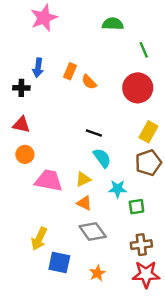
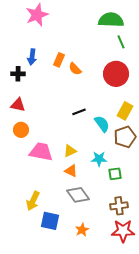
green semicircle: (113, 24) -> (111, 20), moved, size x1.4
black line: (94, 133) -> (79, 112), turned -40
cyan semicircle: (102, 158) -> (102, 124), moved

